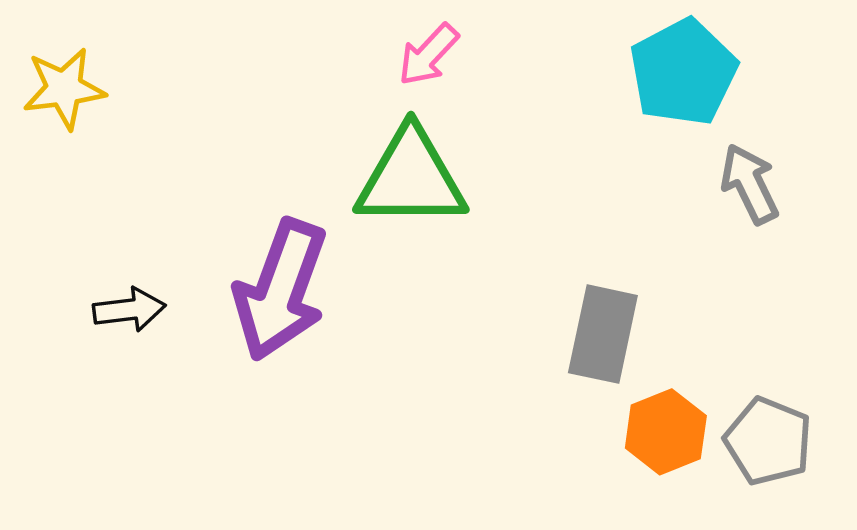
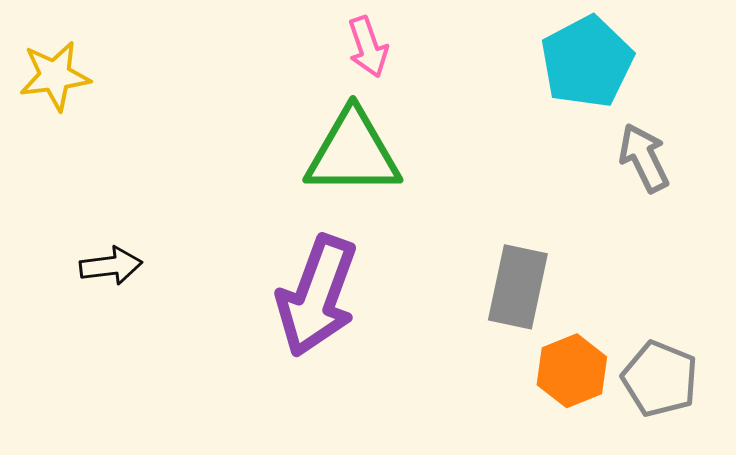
pink arrow: (428, 55) -> (368, 47), turned -62
purple arrow: (281, 290) -> (317, 296), moved

